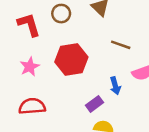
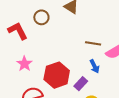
brown line: (121, 45) -> (93, 43), moved
red hexagon: (71, 60) -> (57, 75), moved

